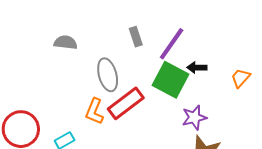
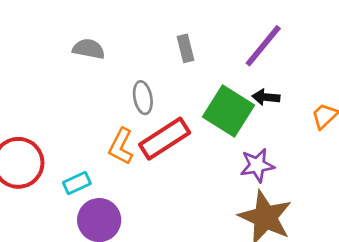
purple line: (172, 44) -> (263, 46), moved
gray ellipse: (108, 75) -> (143, 98), size x0.7

